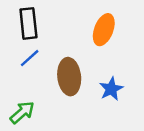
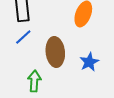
green arrow: (22, 112) -> (34, 81), moved, turned -45

